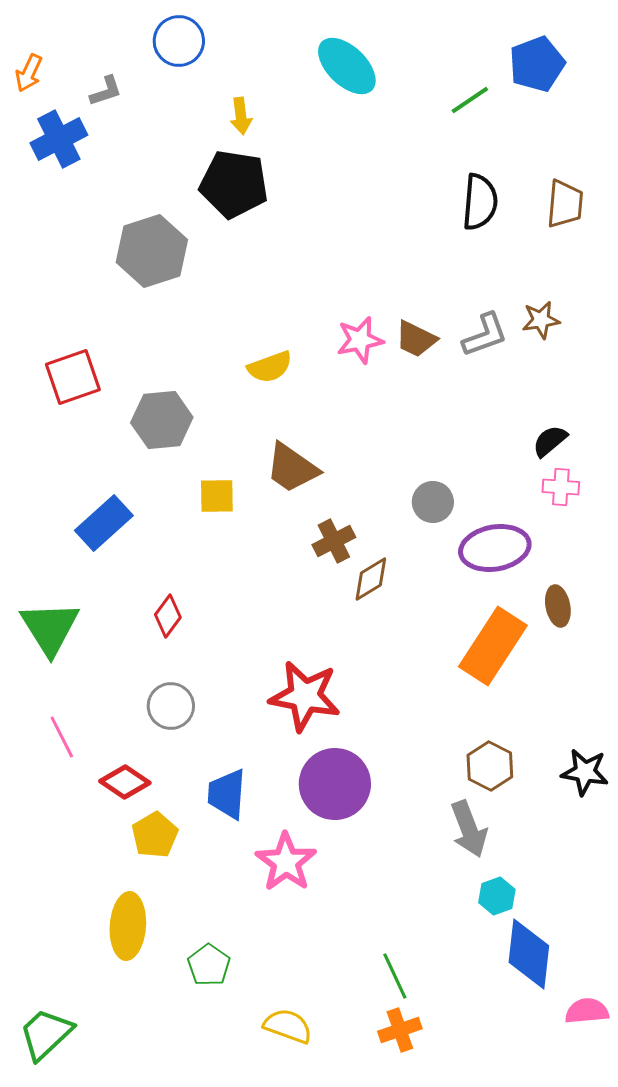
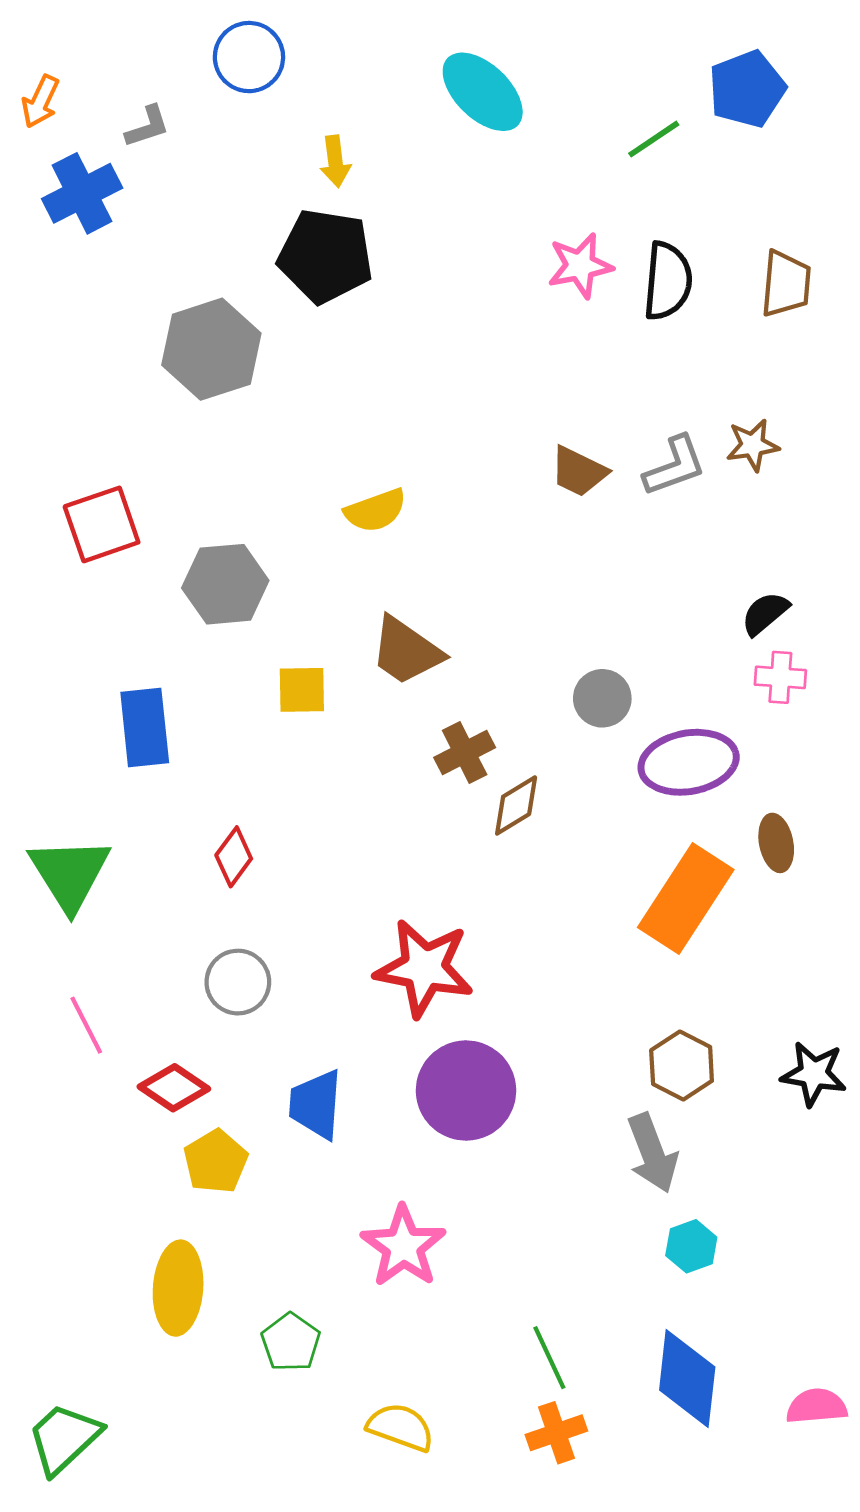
pink star: (360, 340) -> (580, 266), moved
blue rectangle: (104, 523) -> (145, 727), turned -54
pink star: (286, 862) -> (403, 1246), moved
blue diamond: (529, 954) -> (687, 1378), moved

